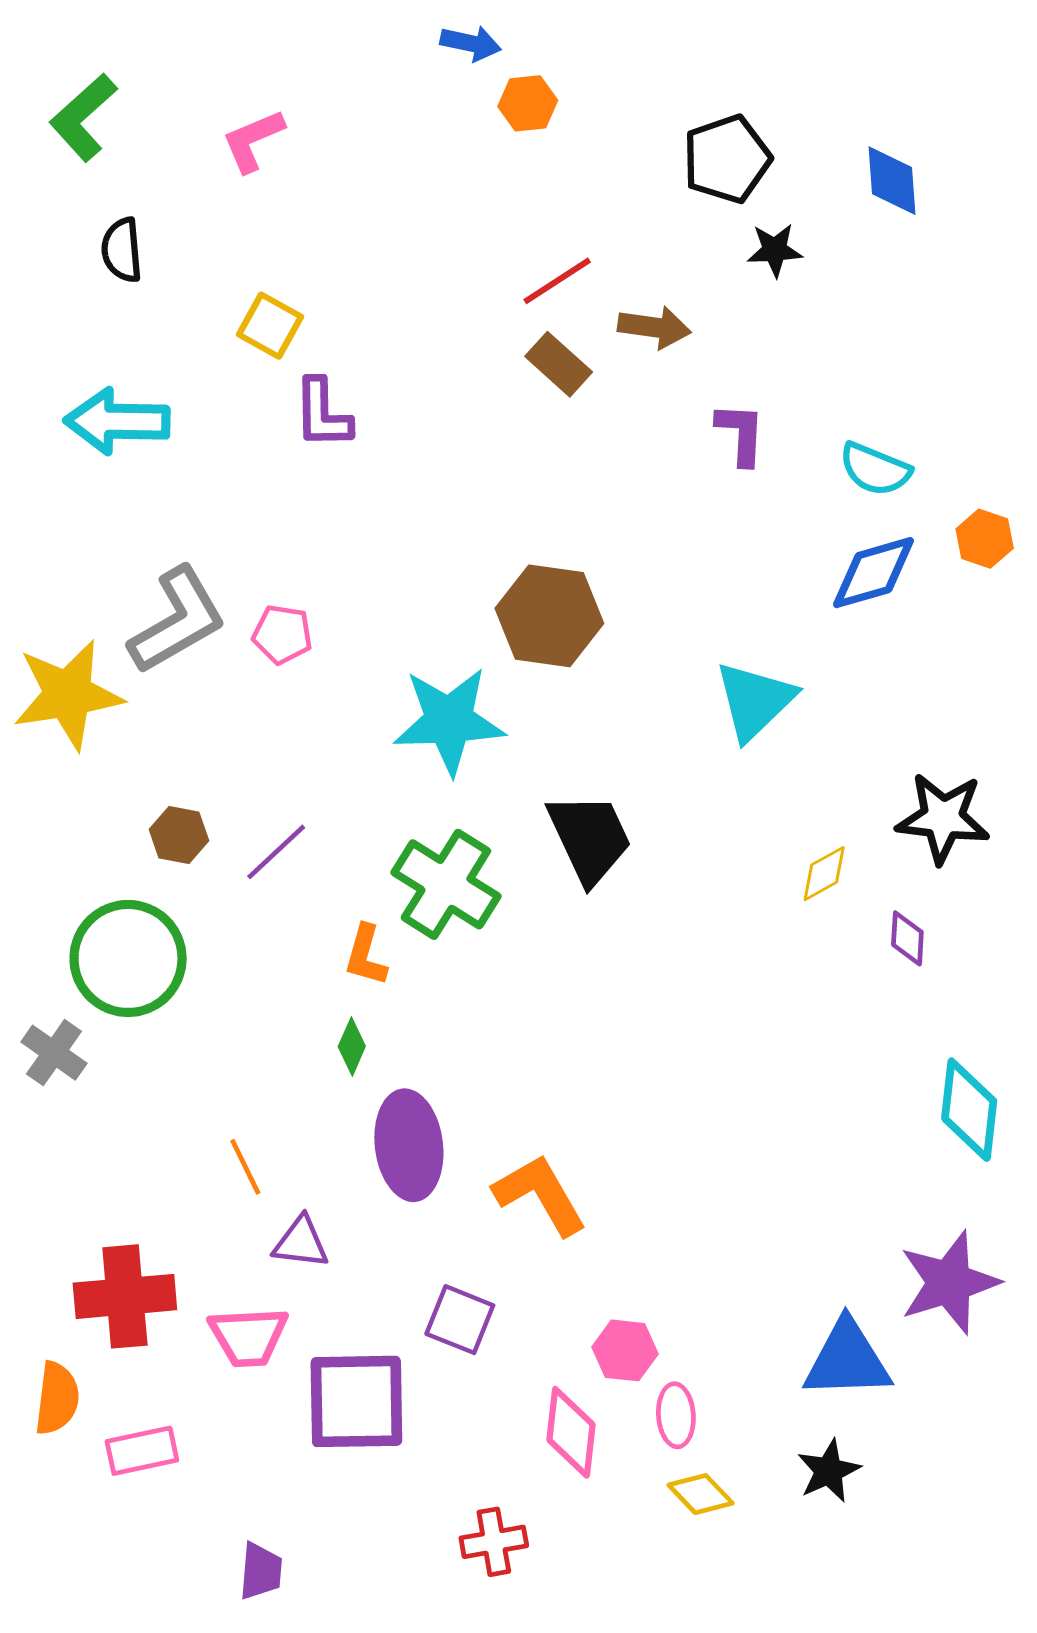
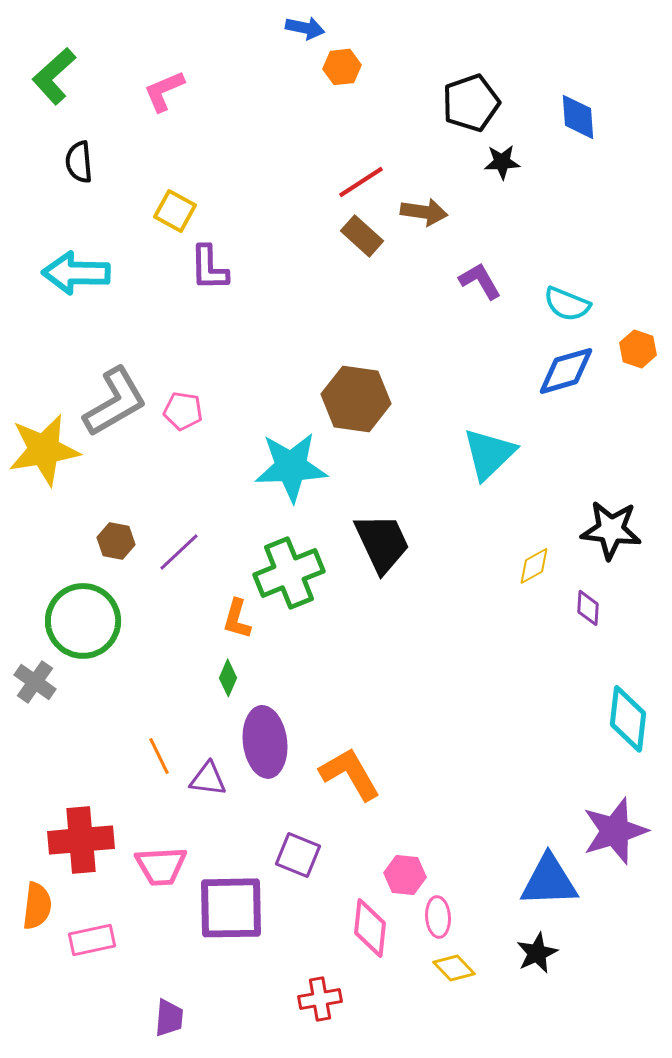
purple L-shape: (741, 434) -> (480, 281), turned -33
green cross: (446, 884) -> (289, 573), turned 36
purple triangle: (301, 1242) -> (208, 779), moved

